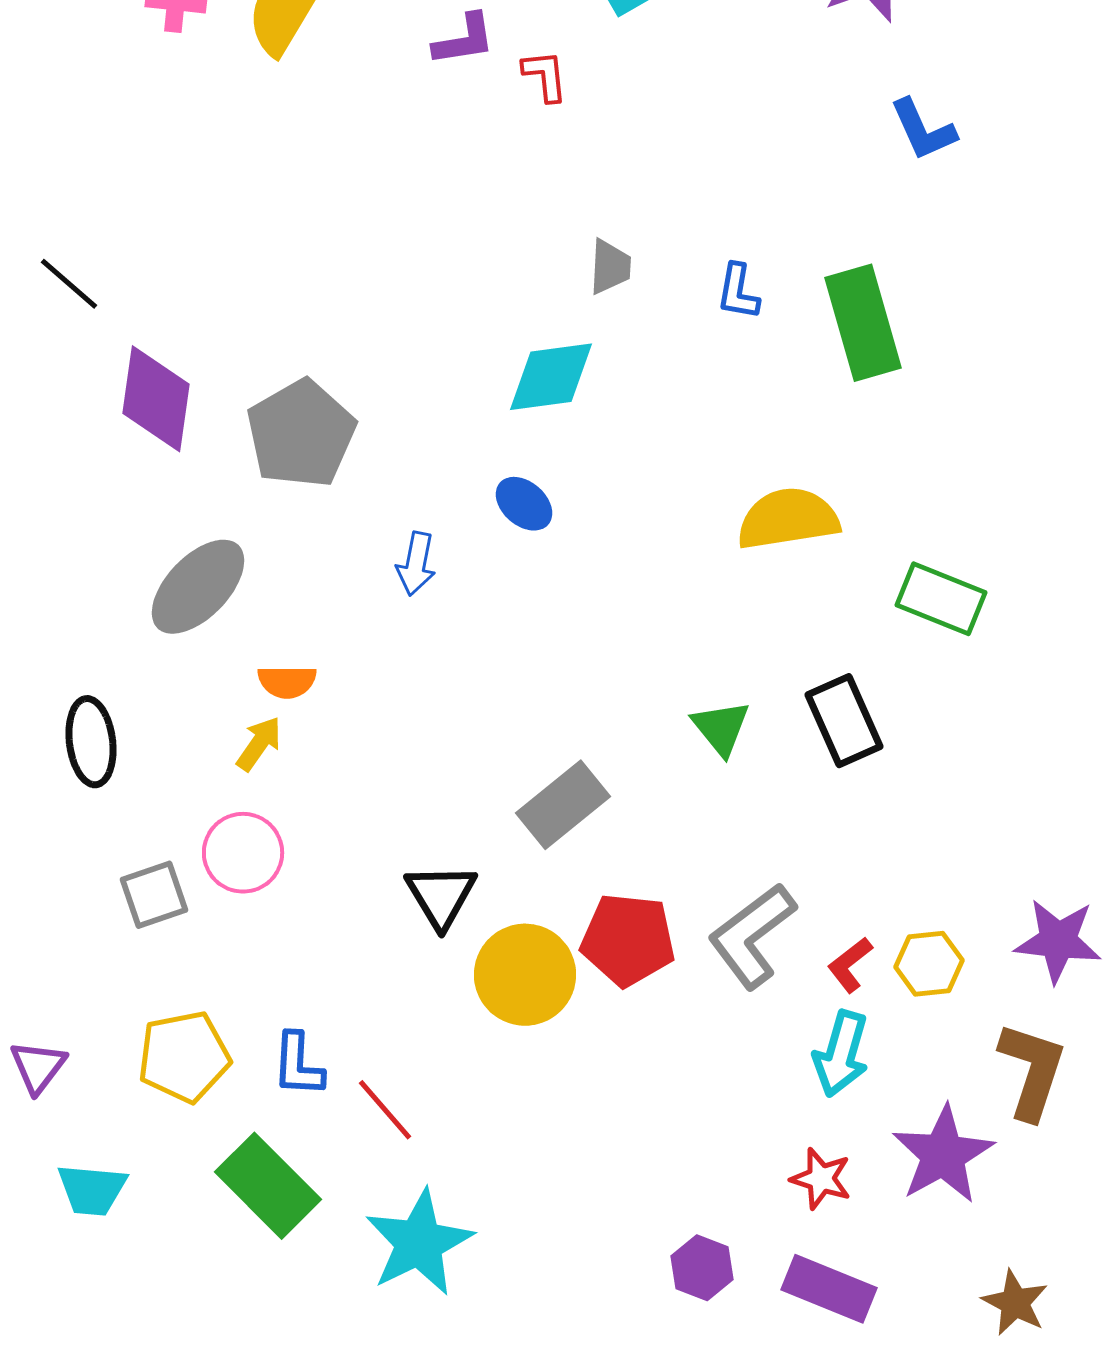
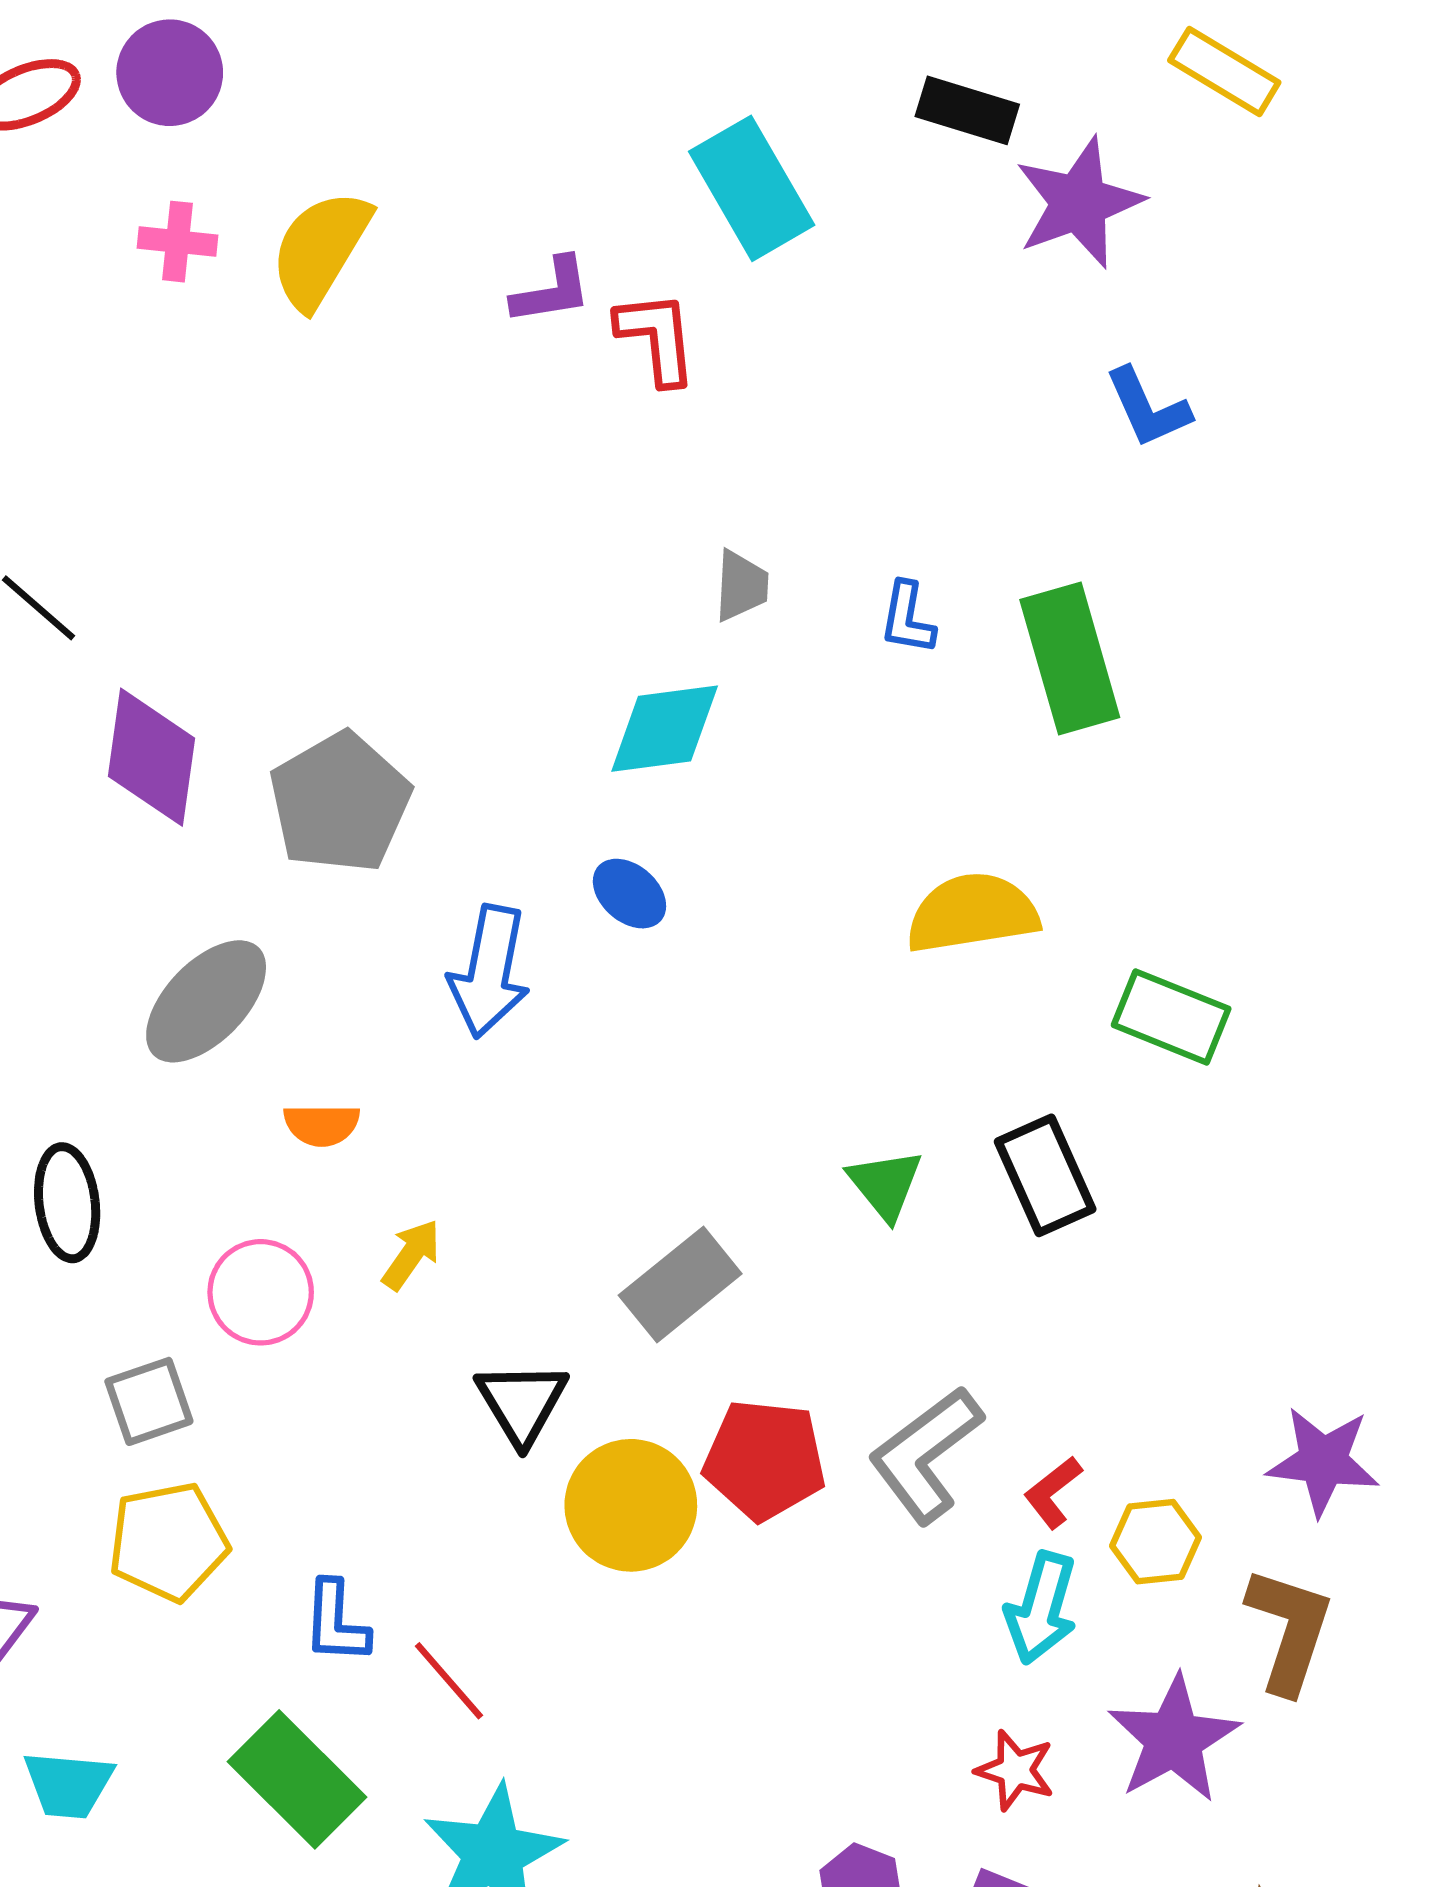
red L-shape: (545, 76) -> (657, 338), size x1.4
blue arrow: (416, 564) -> (489, 972), size x1.6
yellow arrow: (259, 744) -> (411, 1255), moved
pink circle: (243, 853) -> (261, 1292), moved
yellow hexagon: (929, 964) -> (1156, 1542), moved
yellow pentagon: (184, 1057) -> (168, 1542), moved

